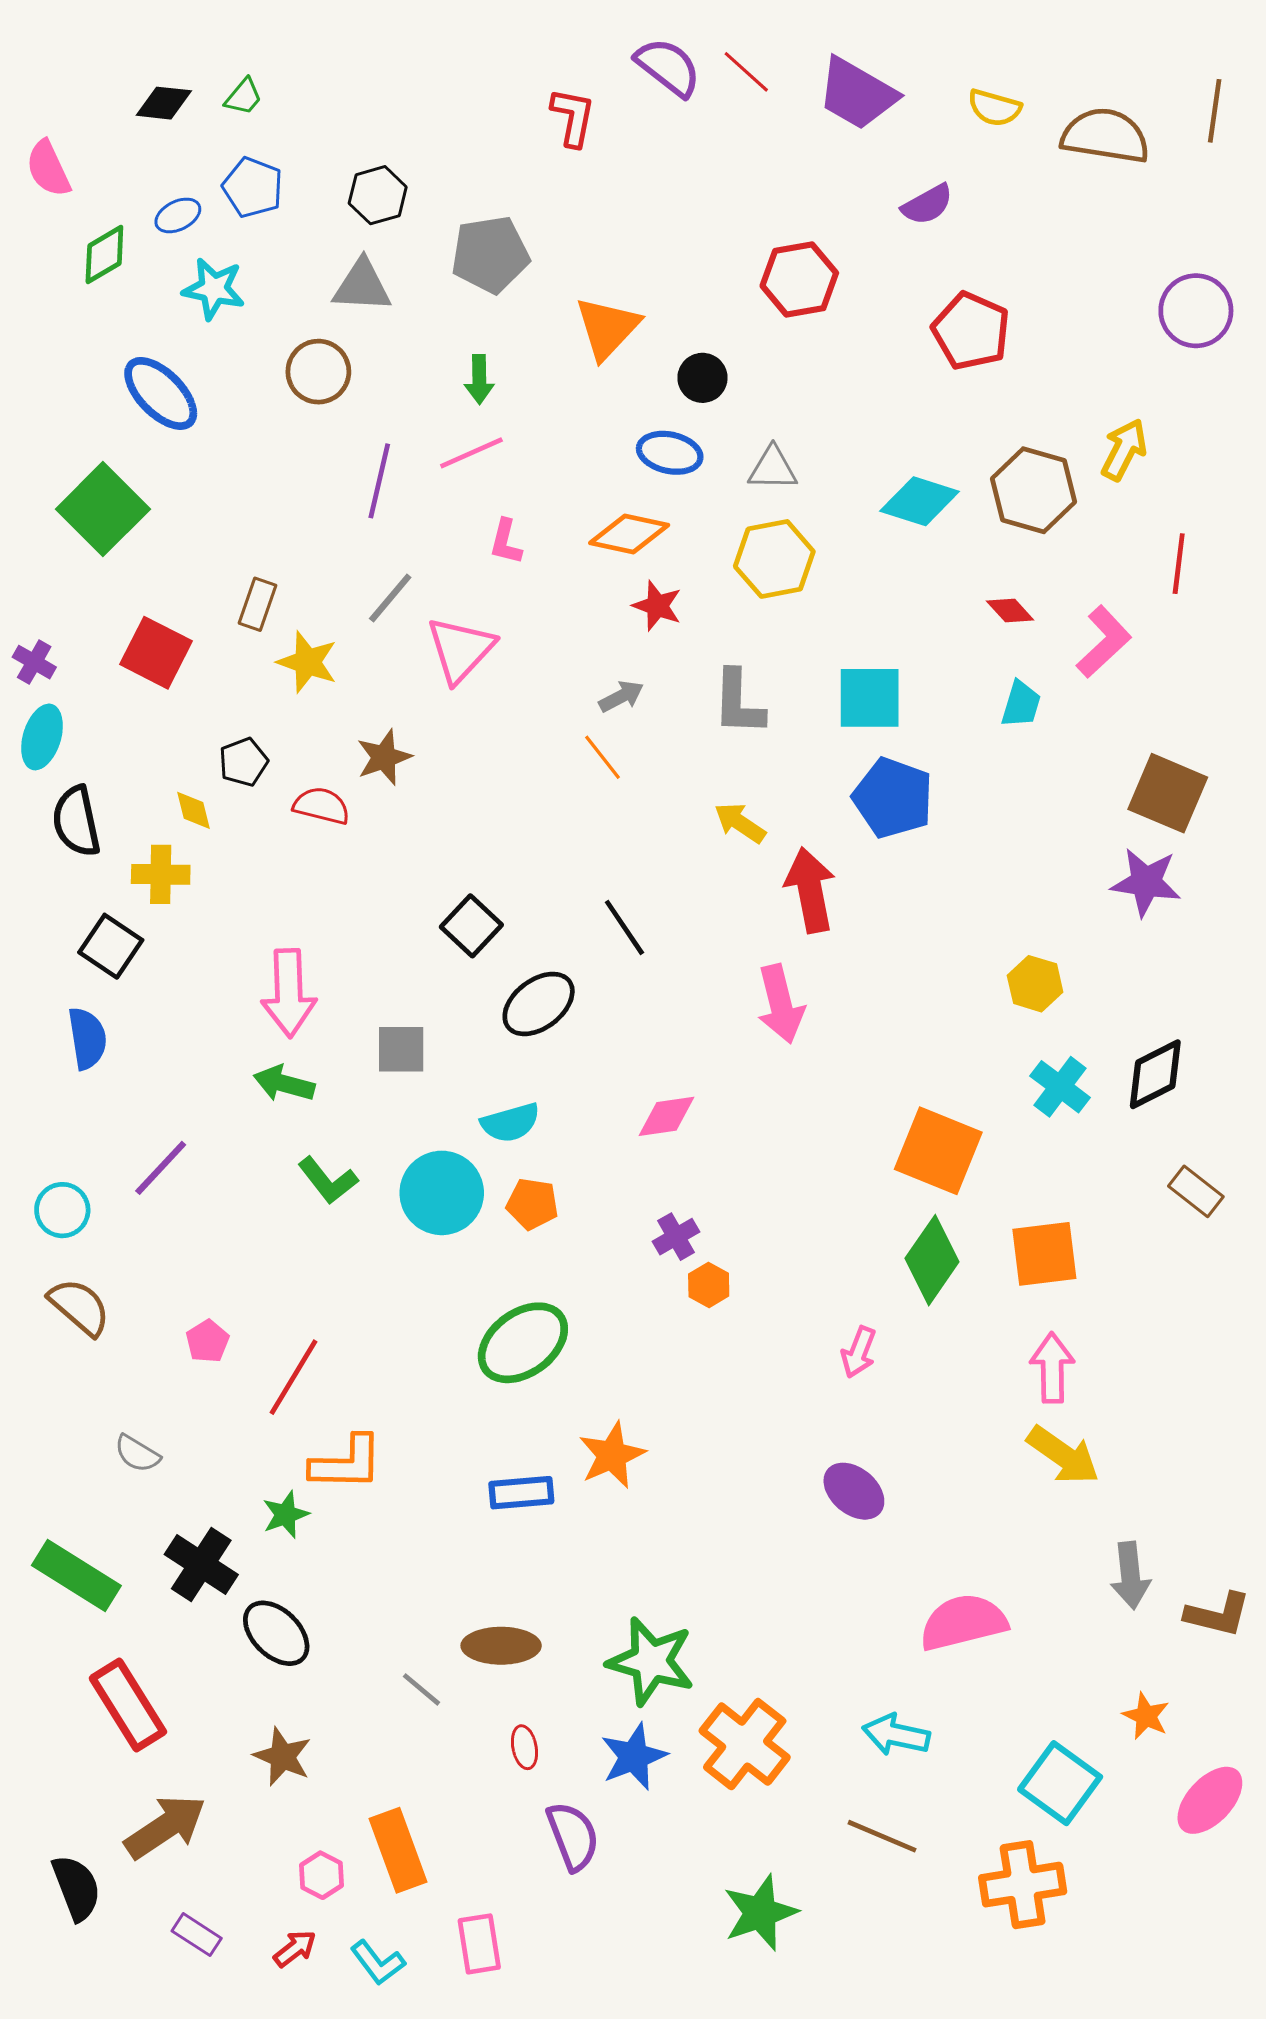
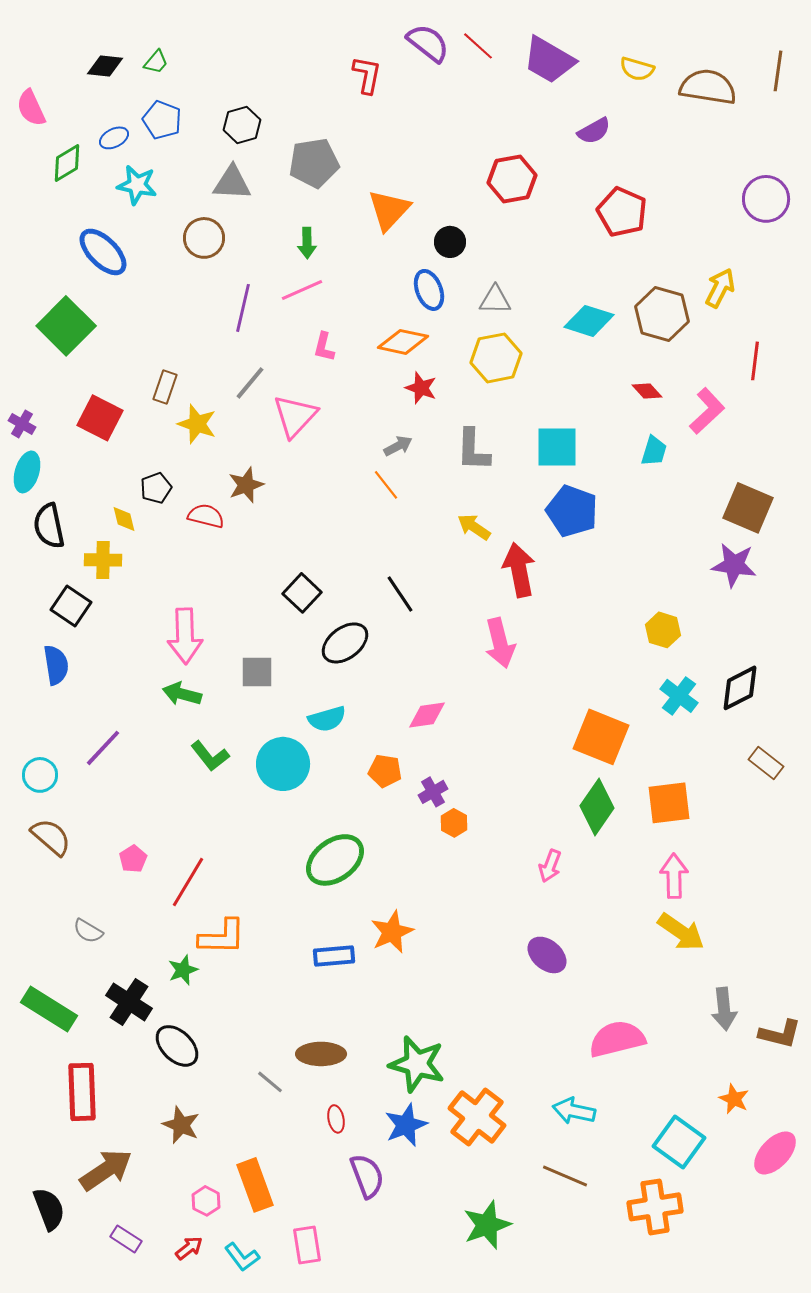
blue ellipse: (670, 453) -> (429, 290), turned 57
orange pentagon: (532, 1204) -> (385, 771), moved
red rectangle: (128, 1705) -> (82, 1092), turned 30

